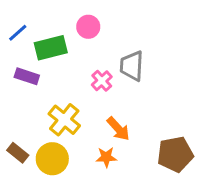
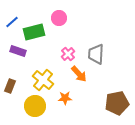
gray trapezoid: (132, 66) -> (96, 54), moved
orange arrow: (118, 129) -> (79, 74), moved
brown rectangle: (18, 153) -> (10, 86), moved, turned 72
orange star: (106, 157) -> (65, 98), moved

